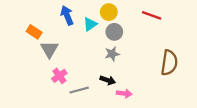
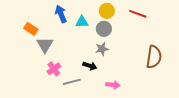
yellow circle: (109, 12) -> (107, 11), moved
cyan triangle: (90, 24) -> (82, 22), turned 32
black arrow: (108, 80) -> (90, 66), moved

